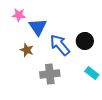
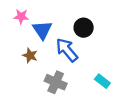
black circle: (85, 41) -> (84, 28), moved
gray cross: (50, 74) -> (56, 82), turned 30

